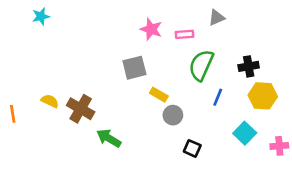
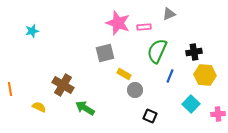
cyan star: (41, 16) -> (32, 31), moved
pink star: (151, 29) -> (118, 23), size x1.4
yellow semicircle: (50, 101) -> (39, 107), moved

